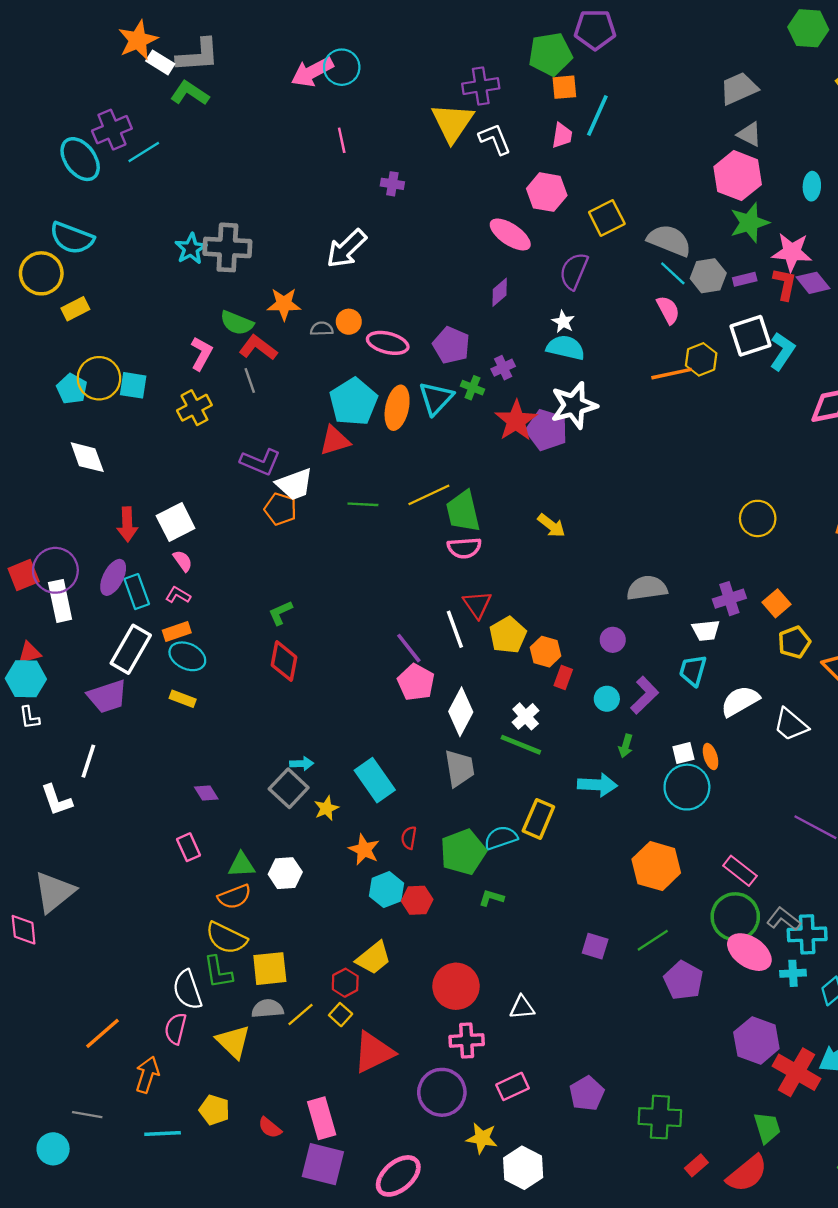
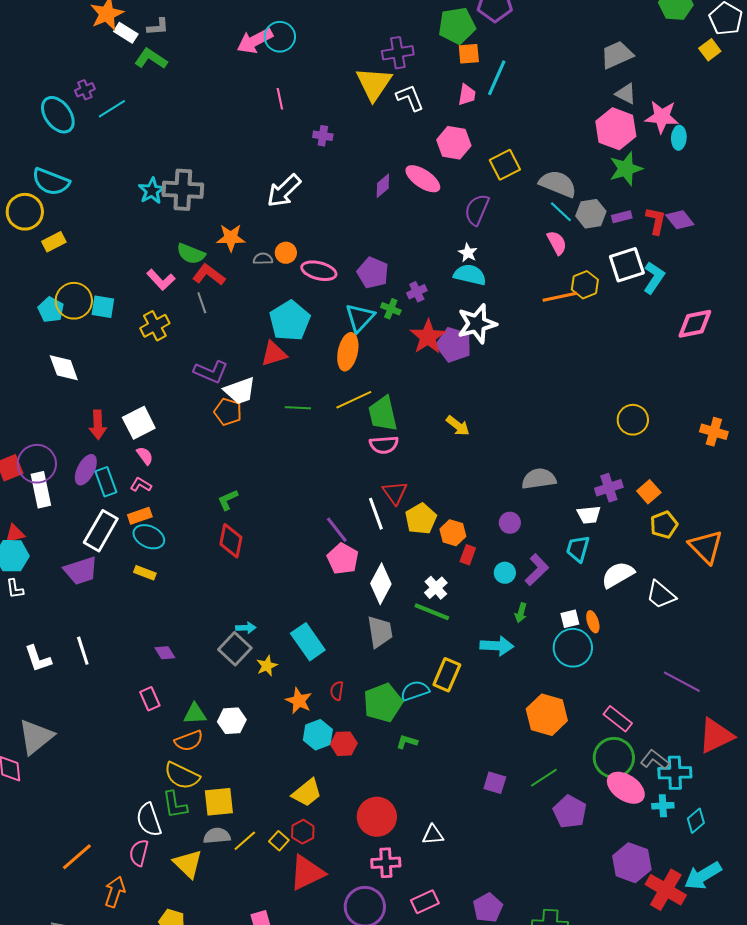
gray L-shape: (198, 55) -> (158, 27), size x0.6
purple cross: (112, 130) -> (85, 90), size x0.6
pink star: (792, 252) -> (662, 117), moved
purple diamond: (500, 292) -> (383, 186), moved
pink L-shape: (201, 353) -> (161, 280), turned 108
orange ellipse: (397, 408) -> (348, 352), moved
white line: (88, 761) -> (83, 651), moved, turned -36
red hexagon: (345, 983) -> (303, 832), moved

